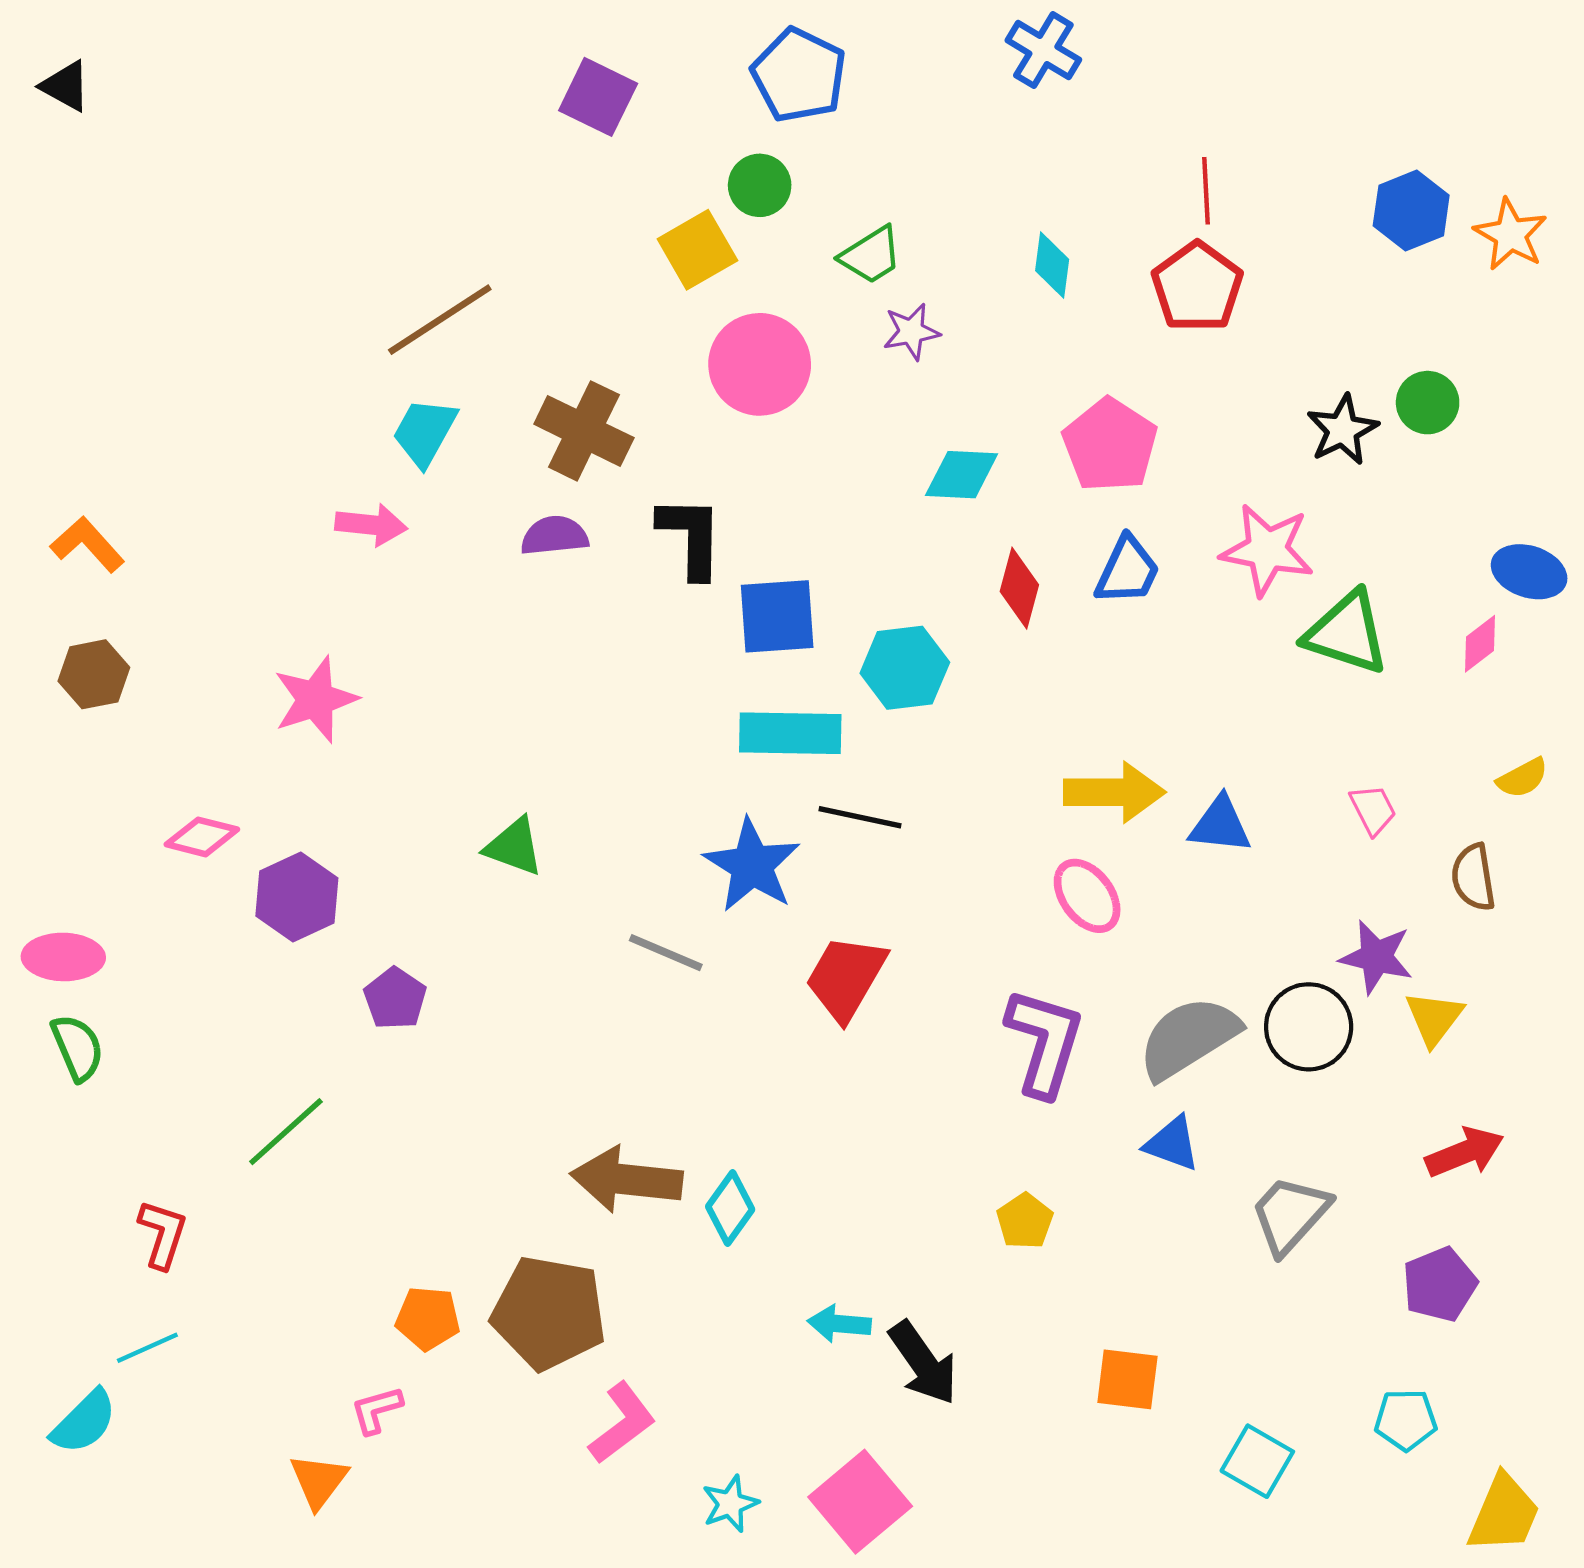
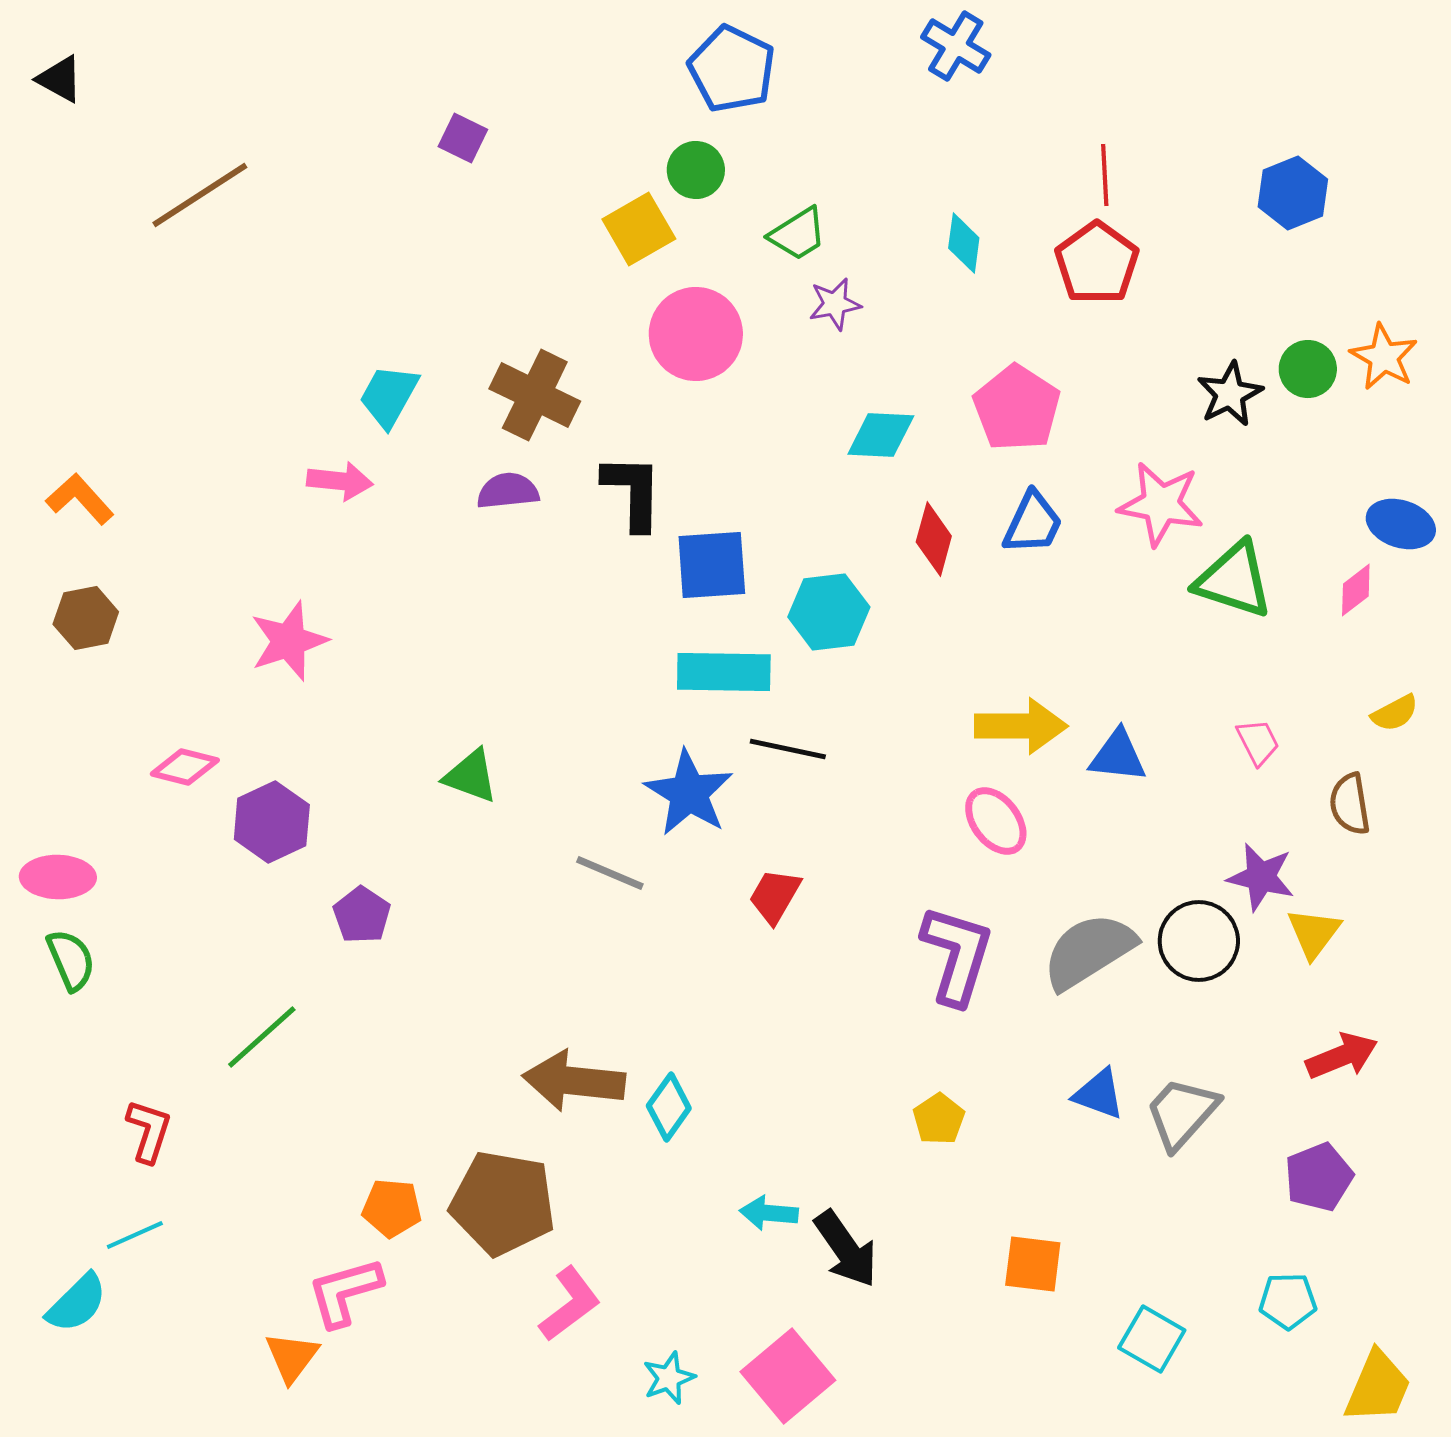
purple square: (598, 97) -> (463, 138), moved, size x0.7
orange star: (1511, 234) -> (1384, 357), moved
brown line: (440, 320) -> (200, 195), moved
red trapezoid: (846, 978) -> (775, 896), size x0.7
blue triangle: (1172, 1144) -> (1099, 1094), moved
pink L-shape: (377, 1410) -> (345, 1292), size x1.6

